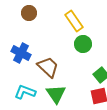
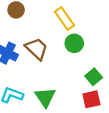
brown trapezoid: (48, 67) -> (37, 49), moved

